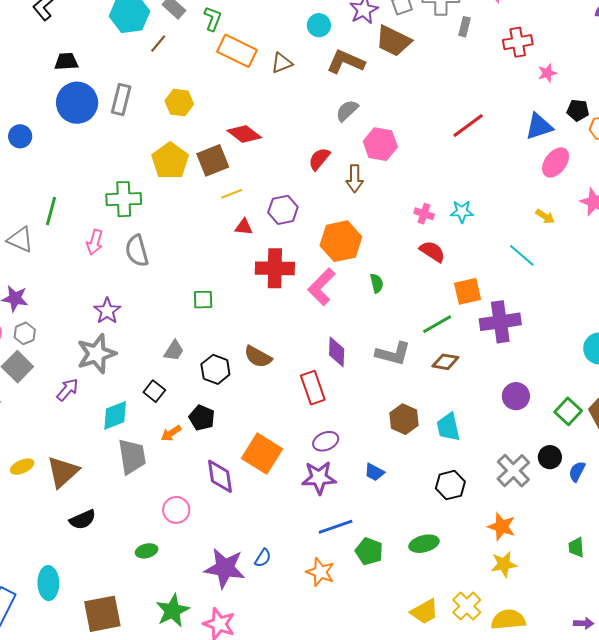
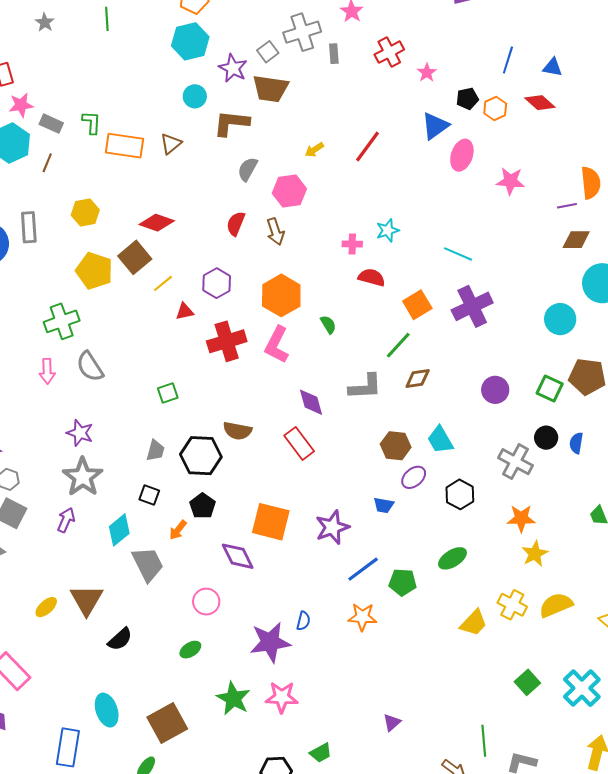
yellow arrow: (545, 216) -> (314, 150), moved, turned 132
purple cross: (500, 322) -> (472, 306), moved
black hexagon: (215, 369) -> (201, 456), size x1.4
black pentagon: (202, 418) -> (203, 506), turned 30
purple ellipse: (326, 441) -> (414, 477), moved

